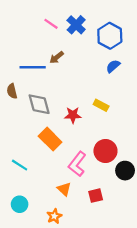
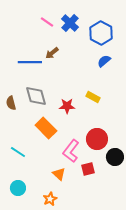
brown semicircle: (12, 91) -> (11, 103), moved
red square: (96, 196) -> (88, 169), moved

